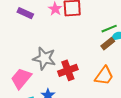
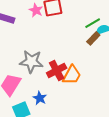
orange trapezoid: (104, 76) -> (72, 75), moved

